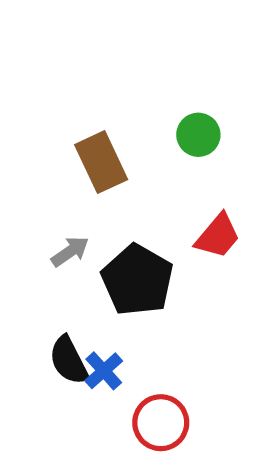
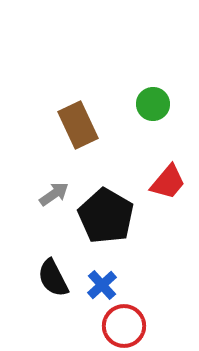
blue cross: (104, 371) -> (102, 285), moved

